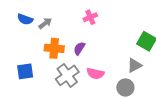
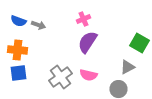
gray arrow: (45, 23) -> (38, 25), turned 56
orange cross: (54, 48) -> (17, 50), moved
purple semicircle: (79, 48) -> (87, 42), moved, size x1.6

